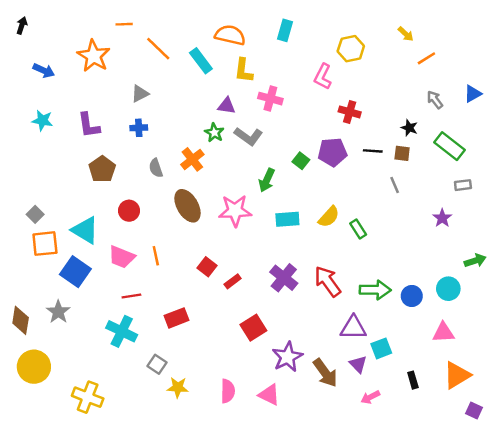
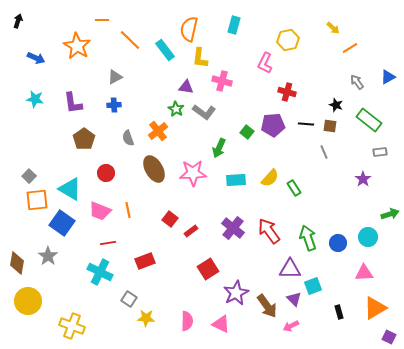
orange semicircle: (230, 35) -> (189, 29), turned -90
green arrow: (375, 290) -> (308, 238), turned -110
pink arrow: (370, 397) -> (291, 326), moved

